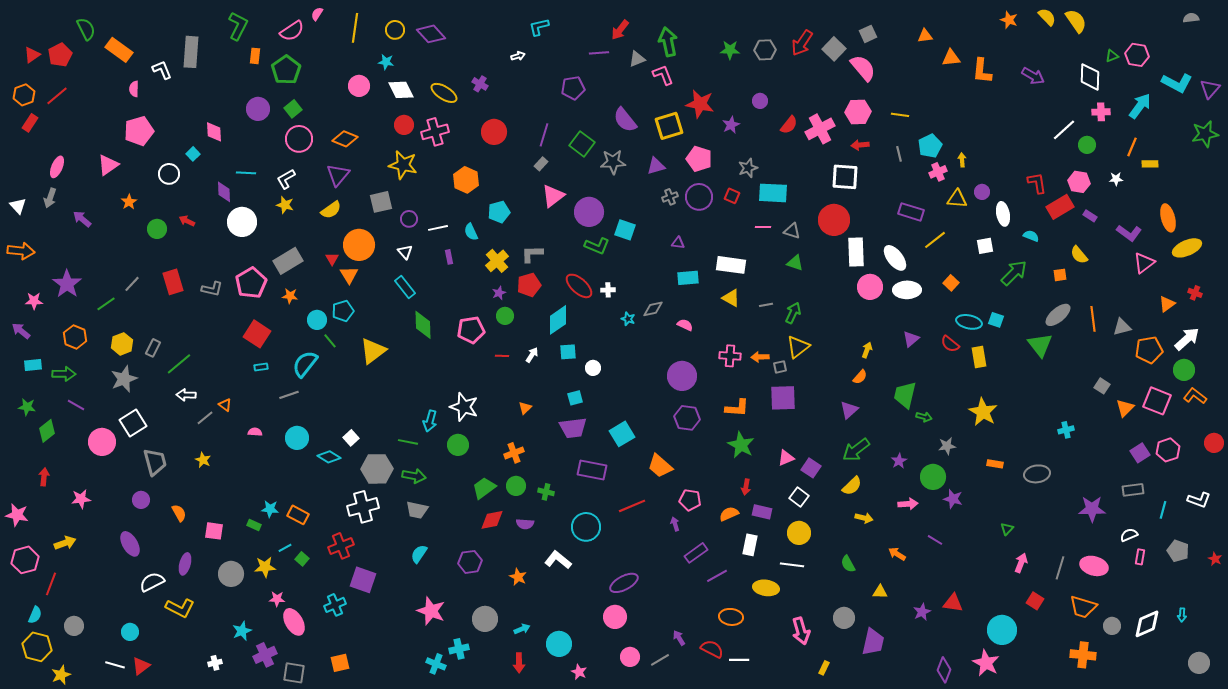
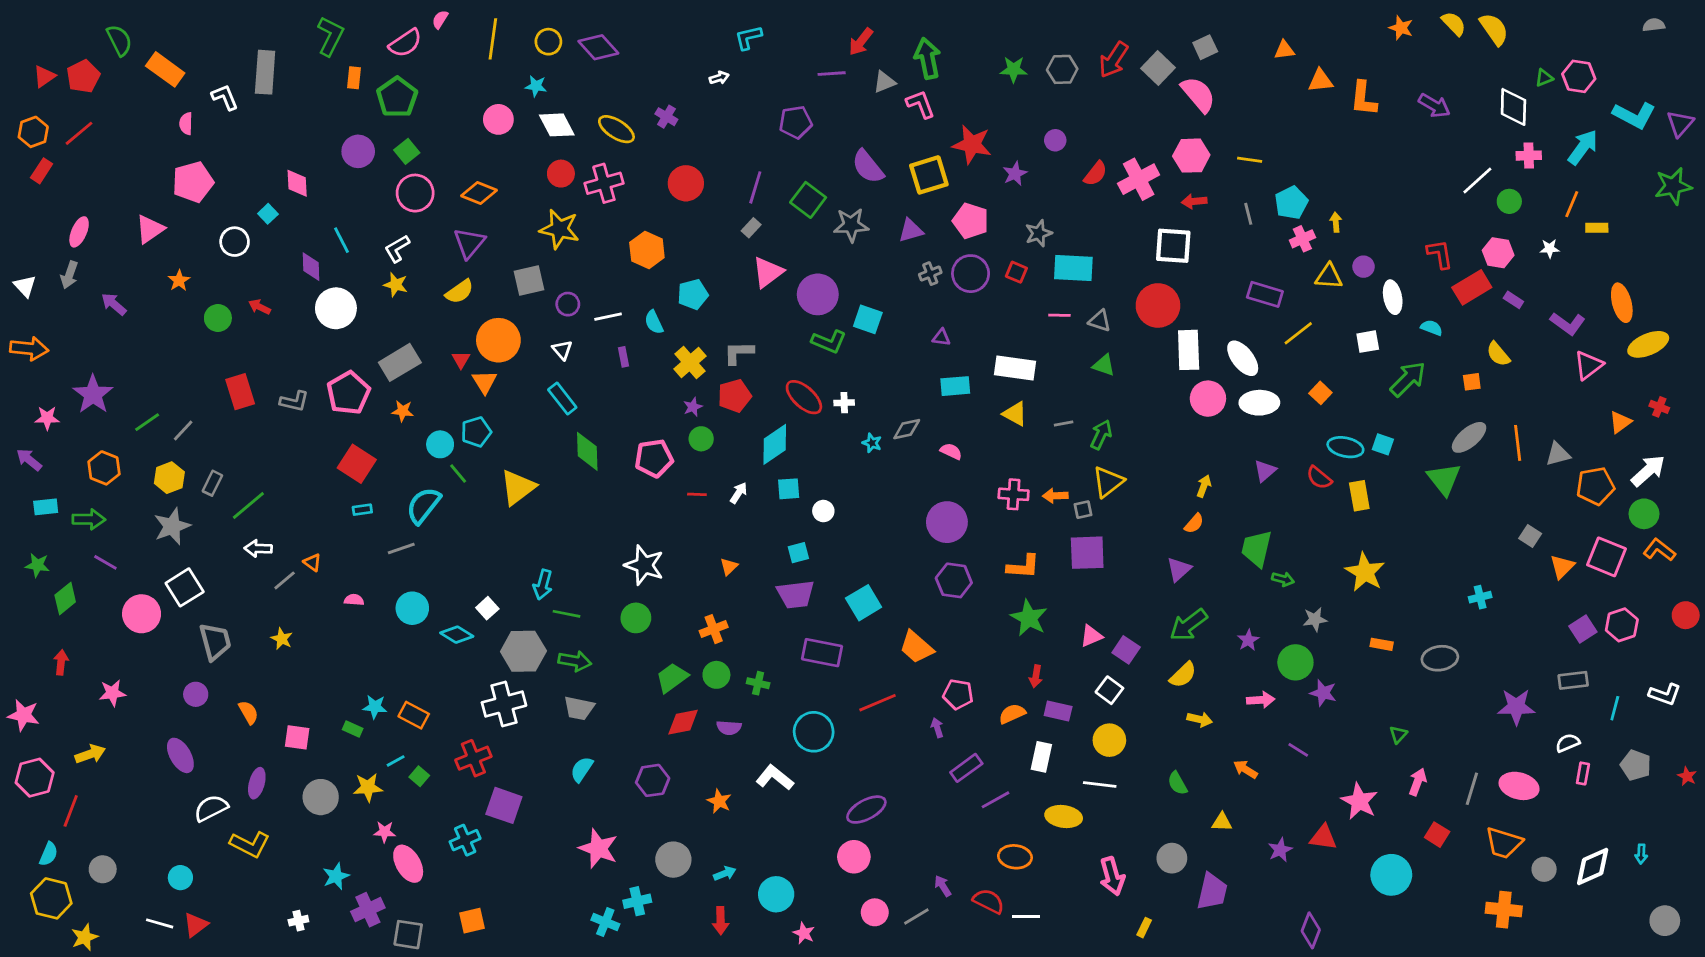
cyan line: (246, 173) -> (341, 240), turned 60
gray line: (132, 284) -> (183, 430), moved
cyan arrow: (430, 421) -> (543, 585), moved
pink star: (986, 663) -> (1359, 801), moved

